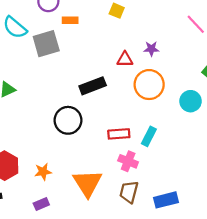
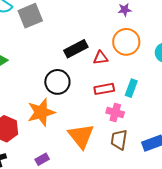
red triangle: (125, 59) -> (101, 58), moved
orange star: (43, 172) -> (41, 112), moved, size x1.8

